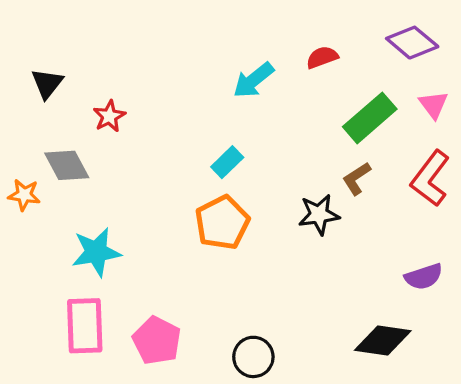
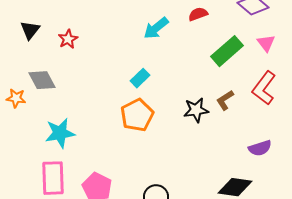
red star: (109, 116) -> (68, 39), moved
brown L-shape: (357, 178) -> (225, 100), moved

